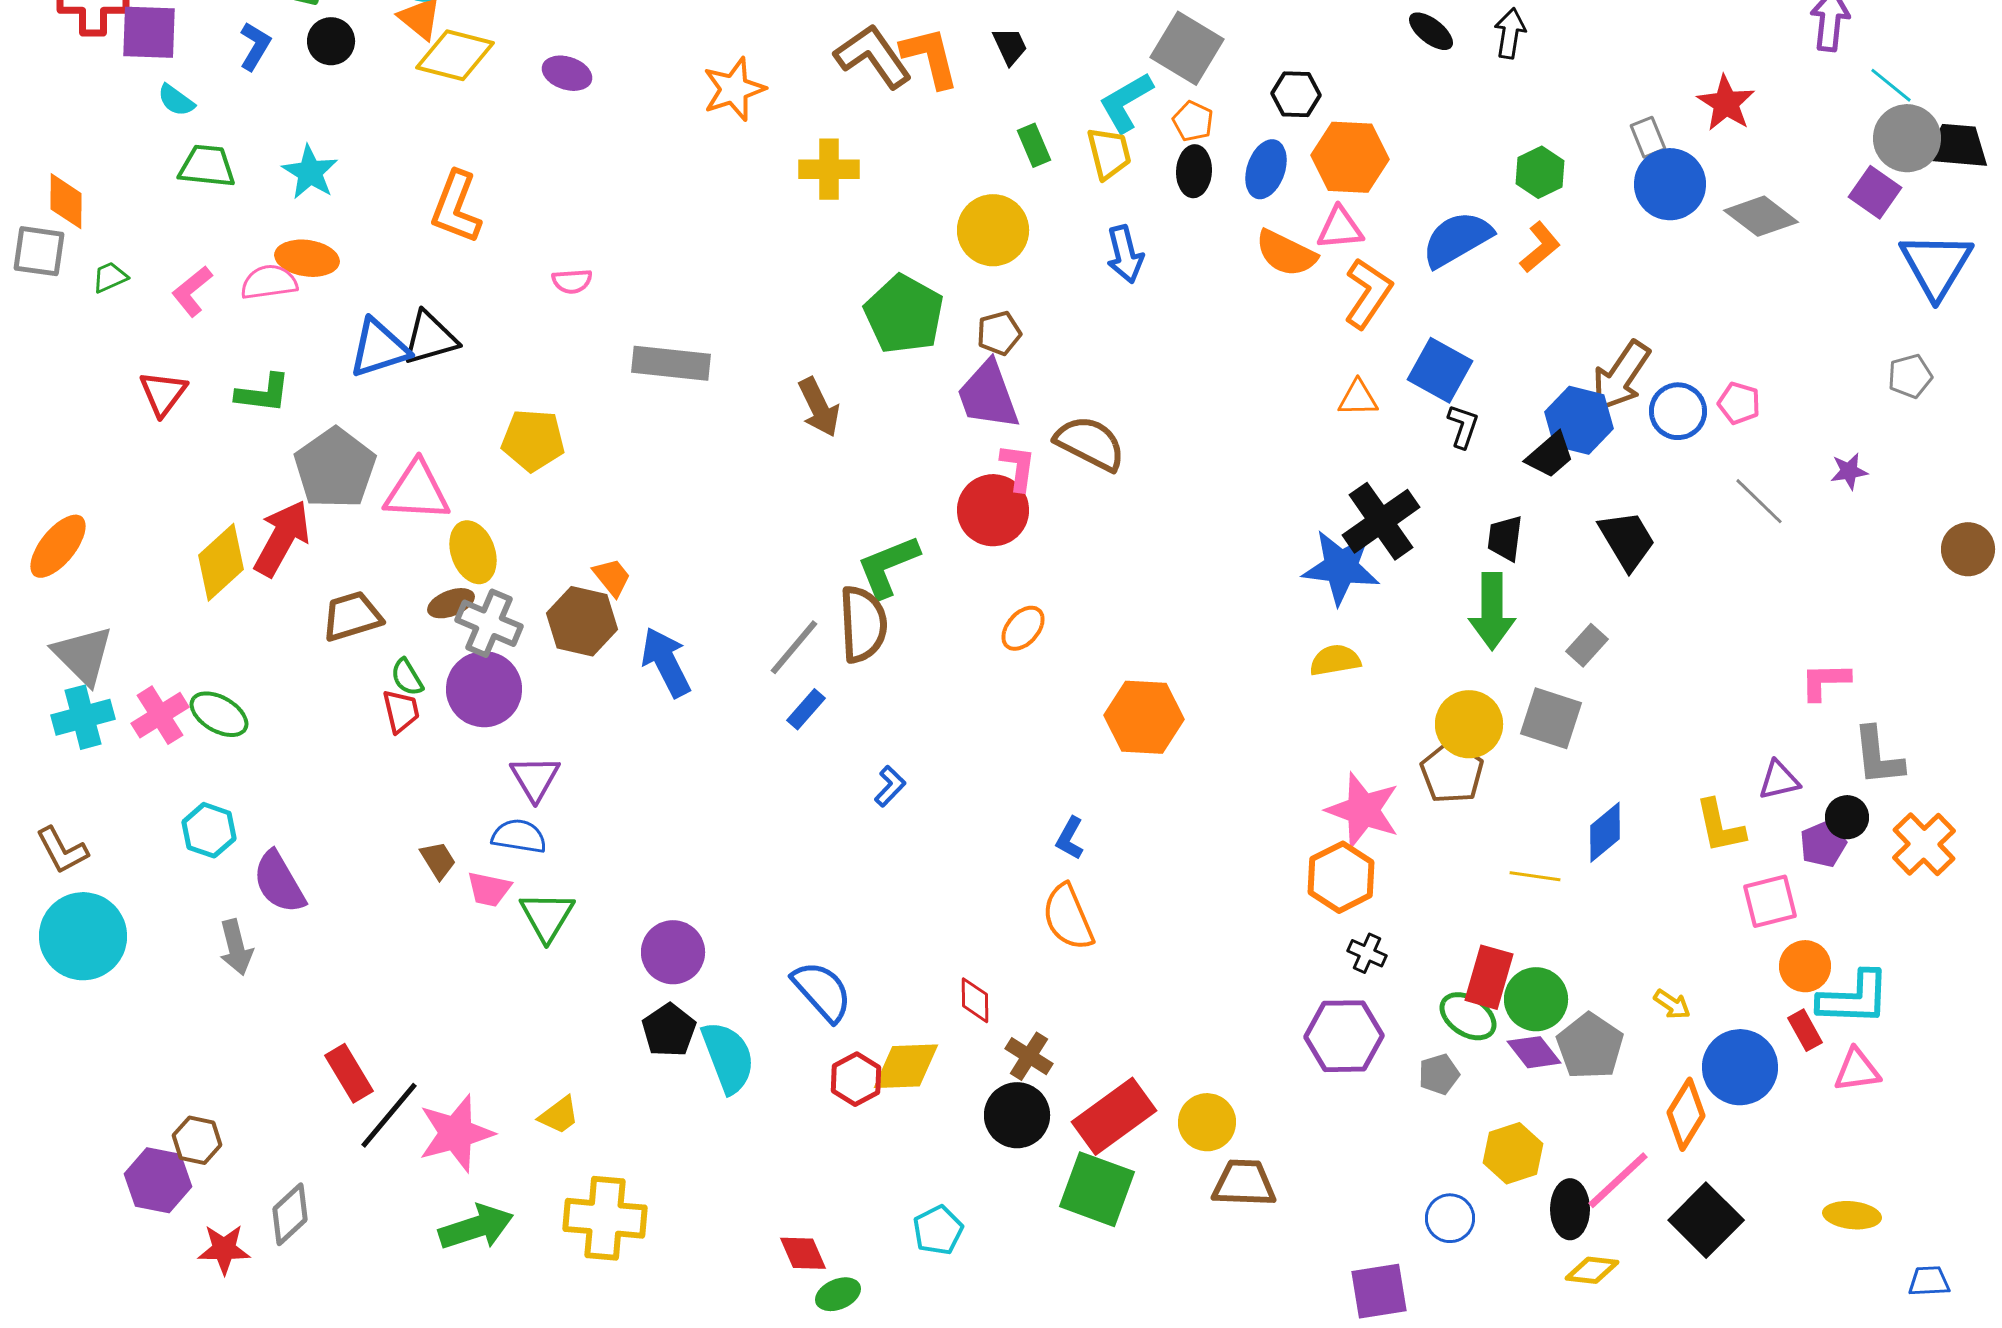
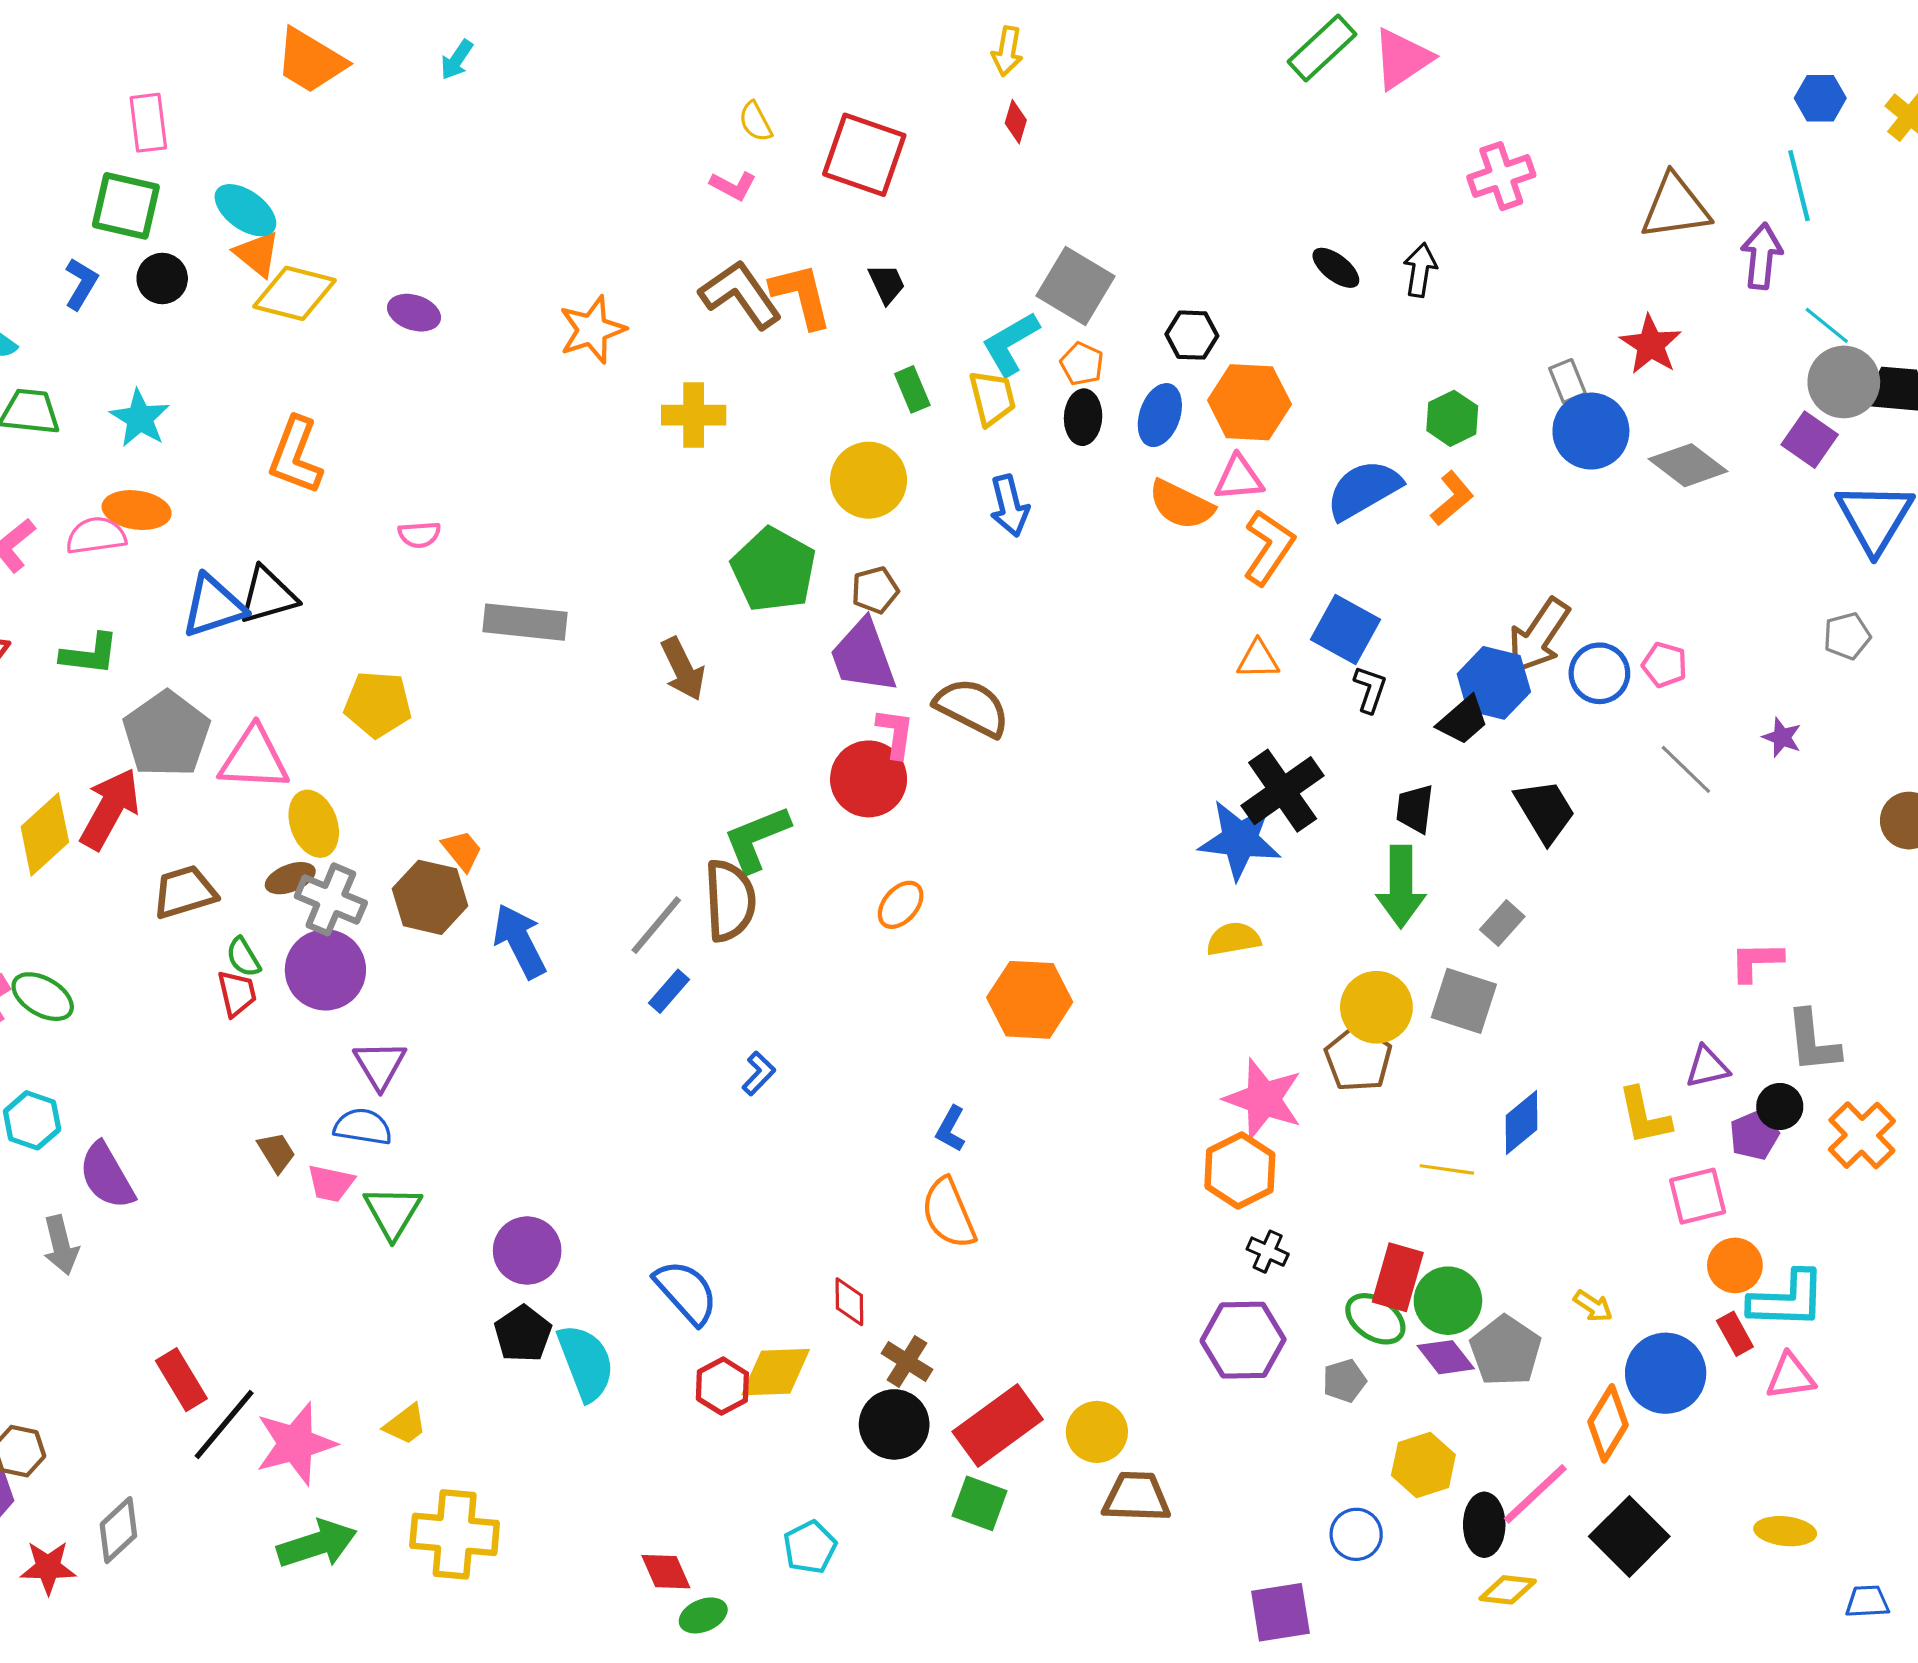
purple star: (1849, 471) -> (1782, 737), turned 30
green square: (1097, 1189) -> (980, 1503), size x0.7

